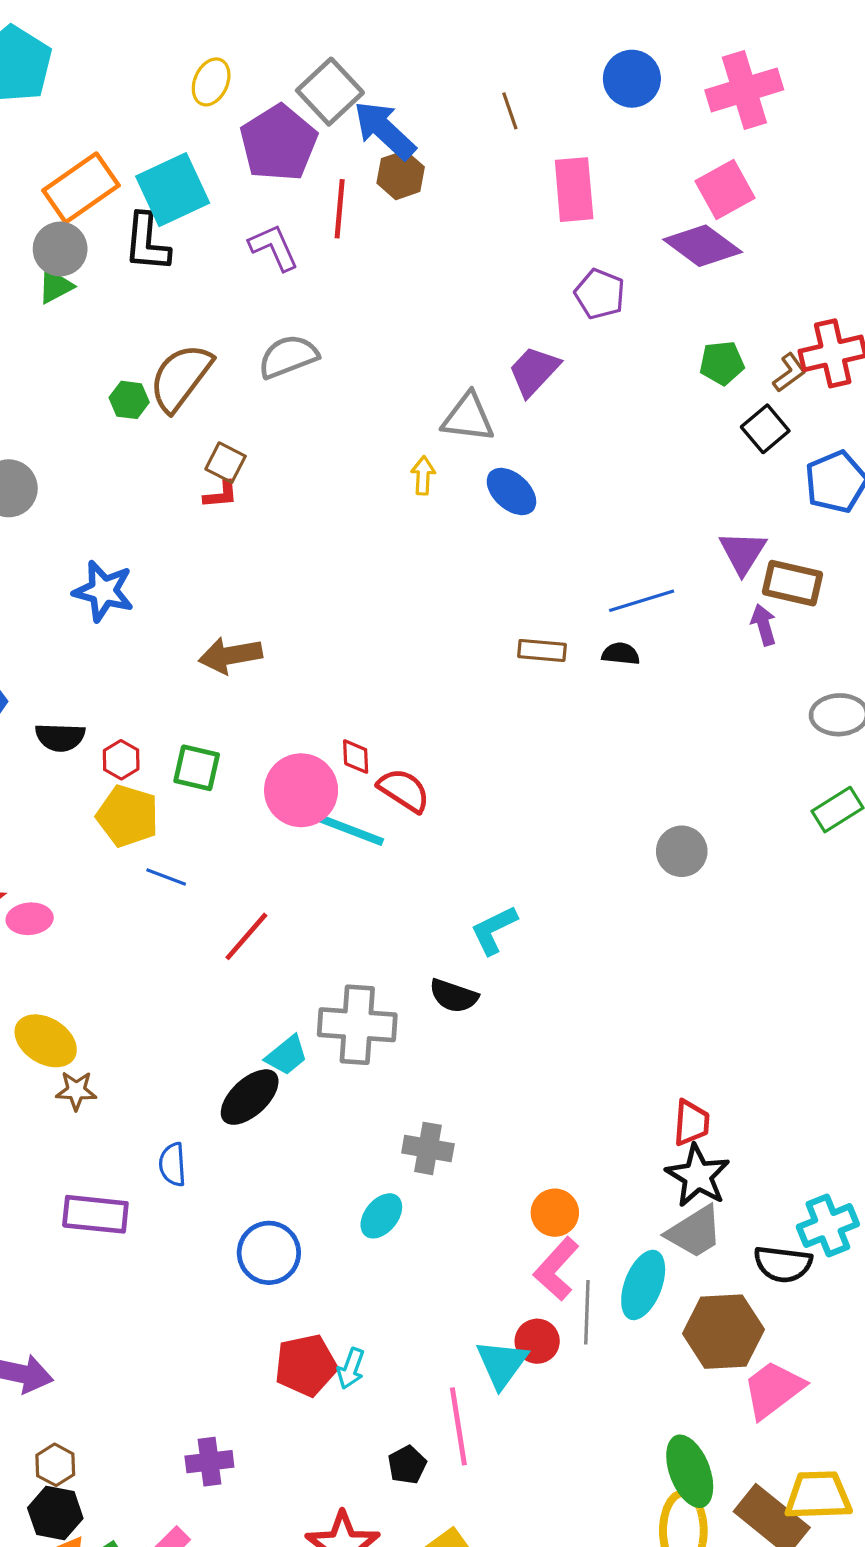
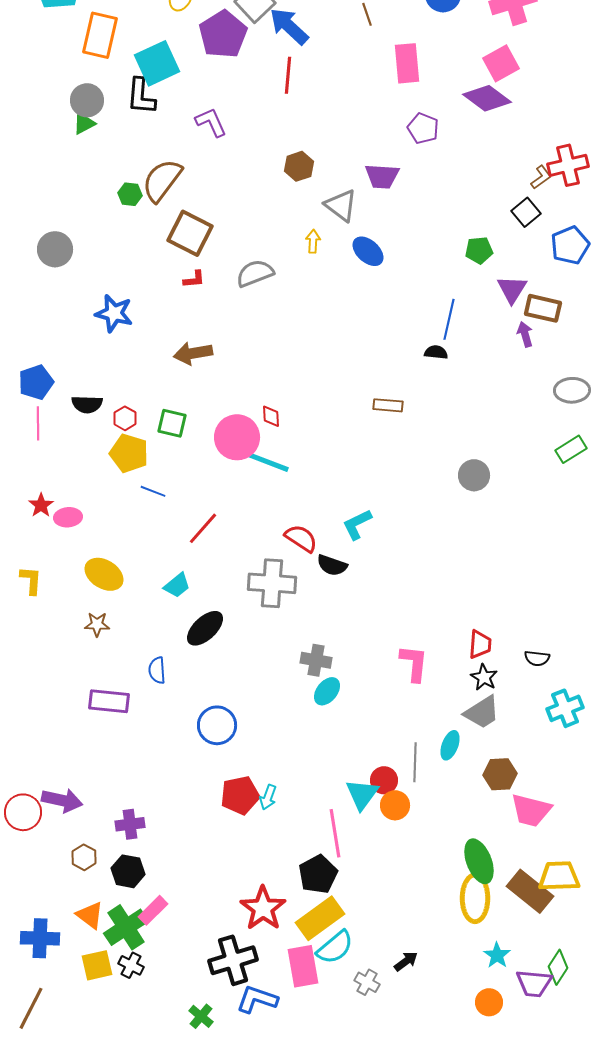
brown hexagon: (401, 175) -> (299, 166), moved
orange rectangle: (81, 188) -> (100, 35), moved, turned -42
red line: (340, 209) -> (288, 75), moved
purple L-shape: (274, 247) -> (211, 122), moved
gray semicircle: (288, 357) -> (255, 273), moved
green pentagon: (722, 363) -> (479, 250), moved
purple trapezoid: (534, 371) -> (382, 176), turned -129
gray triangle: (468, 418) -> (341, 205), turned 30
brown square: (226, 463) -> (190, 233), size x1.8
red L-shape: (221, 495) -> (194, 279), moved
blue line: (642, 601) -> (449, 319), turned -60
brown rectangle: (542, 651) -> (388, 405), moved
red semicircle: (404, 790) -> (301, 538), moved
yellow ellipse: (46, 1041) -> (104, 574), moved
cyan trapezoid: (287, 1055) -> (177, 585), moved
black star: (698, 1176) -> (484, 677), size x0.7
orange circle: (555, 1213) -> (395, 805), moved
cyan ellipse: (381, 1216) -> (327, 691), moved
black semicircle: (783, 1264) -> (537, 658), moved, size x0.7
pink L-shape: (556, 1269) -> (414, 663), moved, turned 144
cyan ellipse: (643, 1285) -> (450, 745), size x0.7
brown hexagon: (723, 1332) -> (500, 774), size x0.7
pink trapezoid: (773, 1389) -> (531, 810), turned -129
purple cross: (209, 1462) -> (130, 824), moved
black pentagon: (407, 1465) -> (318, 874), moved, size x1.6
black hexagon: (55, 1513) -> (128, 871), moved

